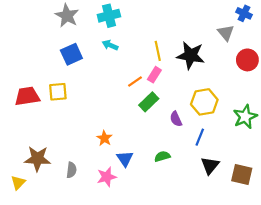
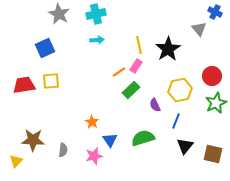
cyan arrow: (110, 45) -> (97, 40), turned 152
blue square: (71, 54) -> (45, 48), moved
black star: (191, 55) -> (168, 49), turned 30
red circle: (247, 60) -> (212, 76), moved
green semicircle: (162, 156) -> (143, 138), size x1.6

